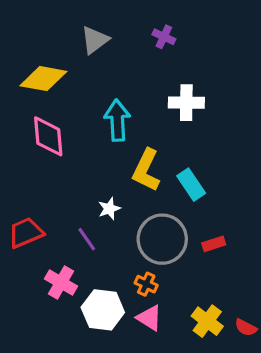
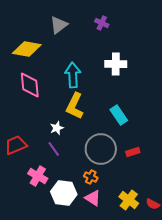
yellow L-shape: (146, 170) -> (75, 106), moved
white star: (109, 209) -> (57, 128), moved

